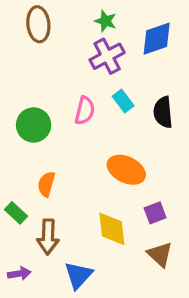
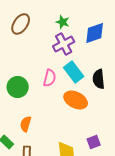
brown ellipse: (38, 24) -> (21, 24), turned 40
cyan rectangle: (123, 101) -> (74, 72), size x1.5
orange ellipse: (126, 170) -> (76, 100), moved

